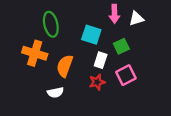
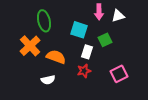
orange cross: (35, 53) -> (30, 46), turned 30
orange semicircle: (65, 66) -> (56, 57), turned 90
pink square: (126, 75) -> (119, 74), moved

